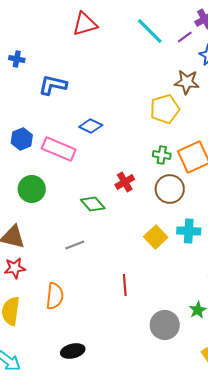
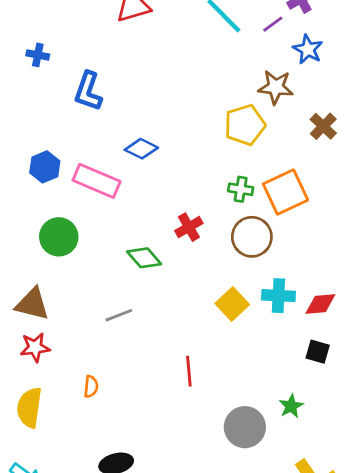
blue L-shape: (53, 85) -> (88, 91), turned -84
orange semicircle: (55, 296) -> (91, 387), size x0.6

